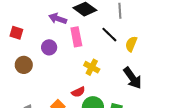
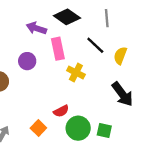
yellow cross: (92, 67) -> (76, 73), moved

